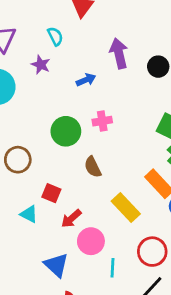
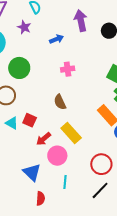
green circle: (66, 131) -> (19, 68), moved
yellow rectangle: (126, 207) -> (71, 133), moved
cyan triangle: (29, 214) -> (12, 123), moved
cyan line: (112, 268) -> (65, 182), moved

